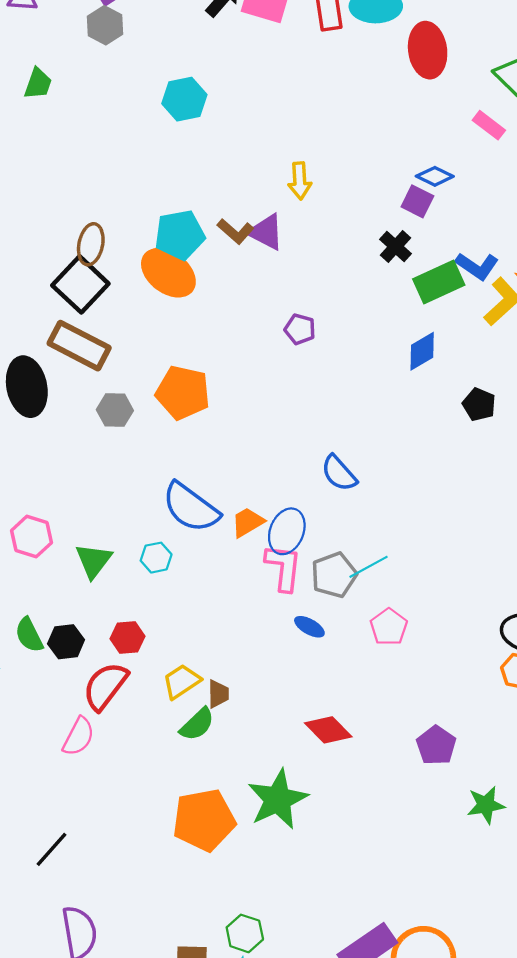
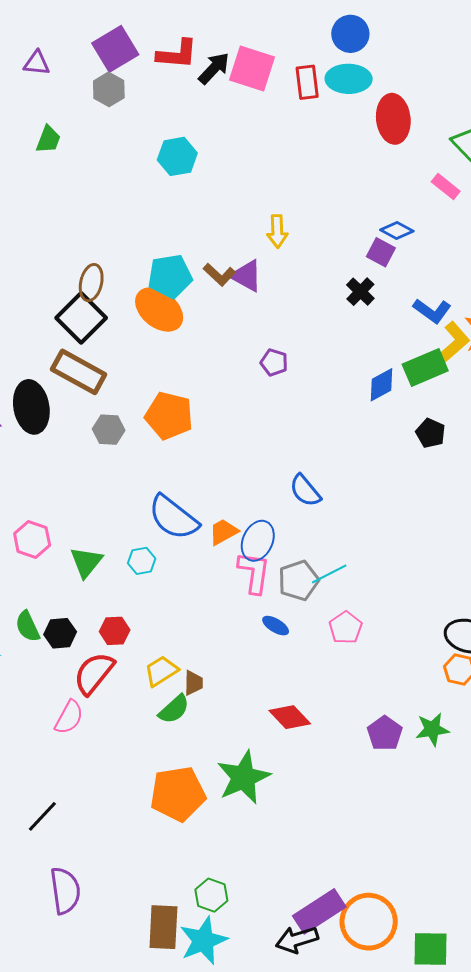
green rectangle: (439, 282) -> (425, 367), moved
green star: (486, 805) -> (432, 729), moved

